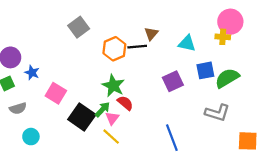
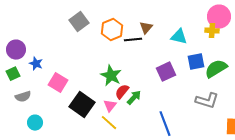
orange hexagon: (114, 49) -> (112, 30), moved
red semicircle: (125, 103) -> (122, 92), turned -91
green arrow: (102, 109) -> (134, 98), moved

